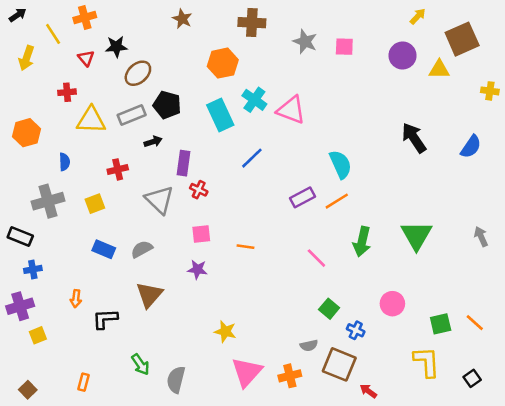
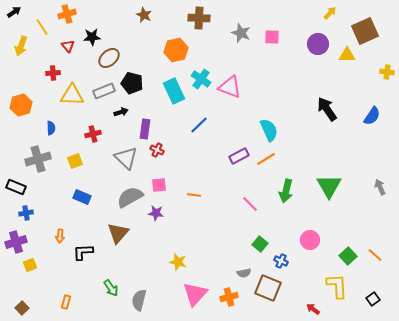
gray semicircle: (142, 249) -> (130, 197), moved, size x1.5
green square: (441, 324) -> (348, 256), turned -30
red arrow: (368, 391) -> (313, 309), moved

